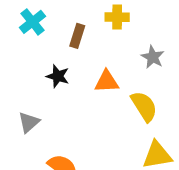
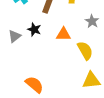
gray triangle: (29, 122) -> (15, 36), moved

